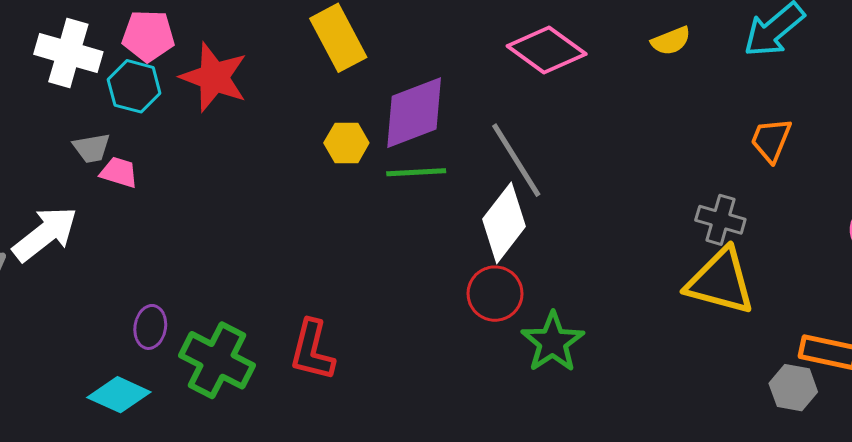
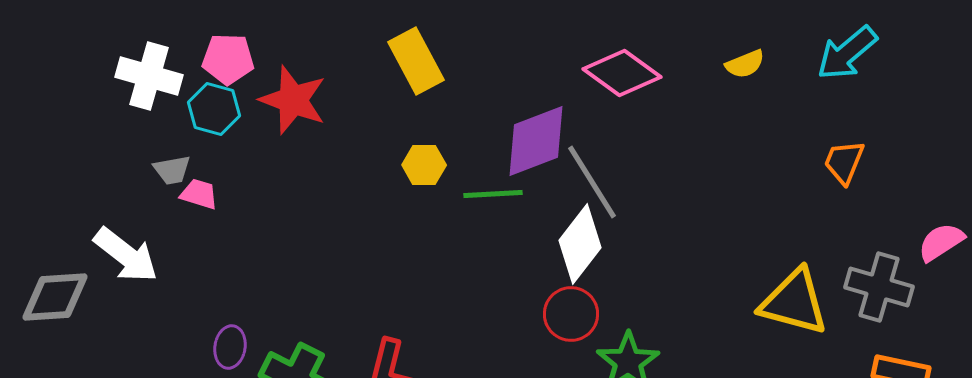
purple diamond: (414, 113) -> (536, 141), moved
gray cross: (720, 220) -> (879, 287), moved, size x1.4
white arrow: (45, 234) -> (126, 255), turned 76

